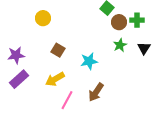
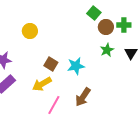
yellow circle: (43, 18) -> (30, 31), moved
brown square: (58, 50) -> (51, 64), moved

